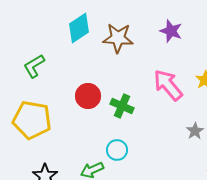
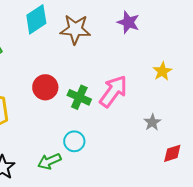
pink arrow: (168, 85) -> (113, 91), moved, turned 76

